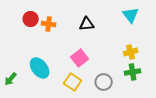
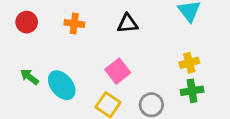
red circle: (31, 19) -> (27, 22), moved
green arrow: (11, 79) -> (29, 77), moved, turned 88

